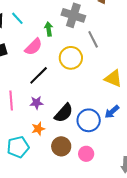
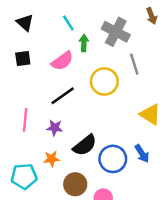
cyan line: (17, 18) -> (68, 23), moved
blue arrow: (112, 112) -> (142, 153), turned -91

